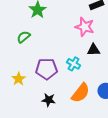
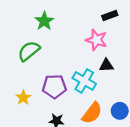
green semicircle: (24, 37) -> (29, 51), size x1.5
cyan cross: (74, 64) -> (84, 81), size x1.5

